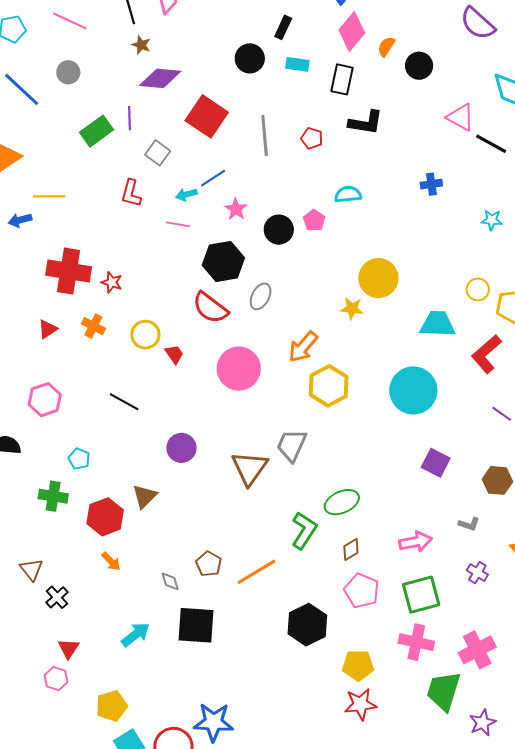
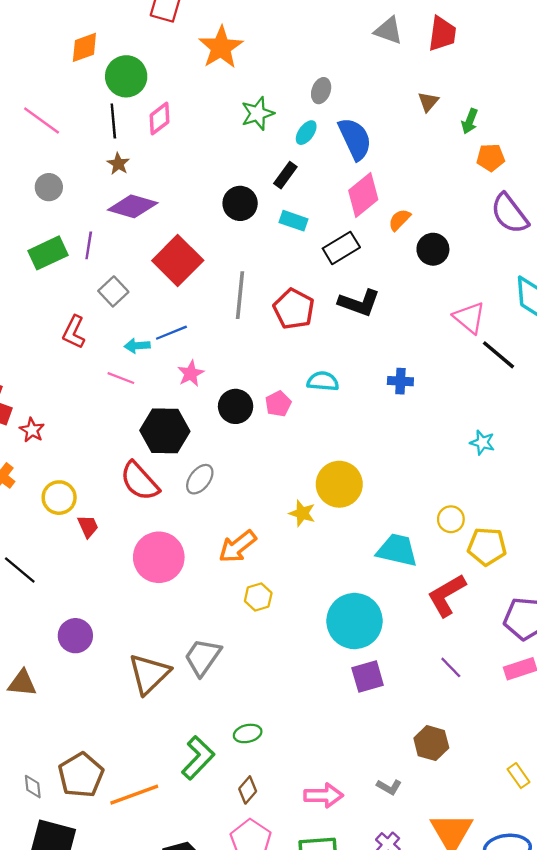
gray circle: (68, 72) -> (49, 187), moved
black rectangle: (342, 79) -> (341, 248), turned 36
red pentagon: (312, 138) -> (294, 309), size x1.6
blue cross: (431, 184) -> (400, 381), moved
yellow hexagon: (329, 386) -> (258, 597), size x0.6
purple square: (436, 463) -> (368, 676), moved, turned 36
brown triangle: (145, 496) -> (22, 683), turned 40
green ellipse: (342, 502) -> (248, 733), size x0.7
brown diamond: (351, 549) -> (248, 790), turned -30
brown pentagon: (209, 564) -> (81, 775), size x1.5

